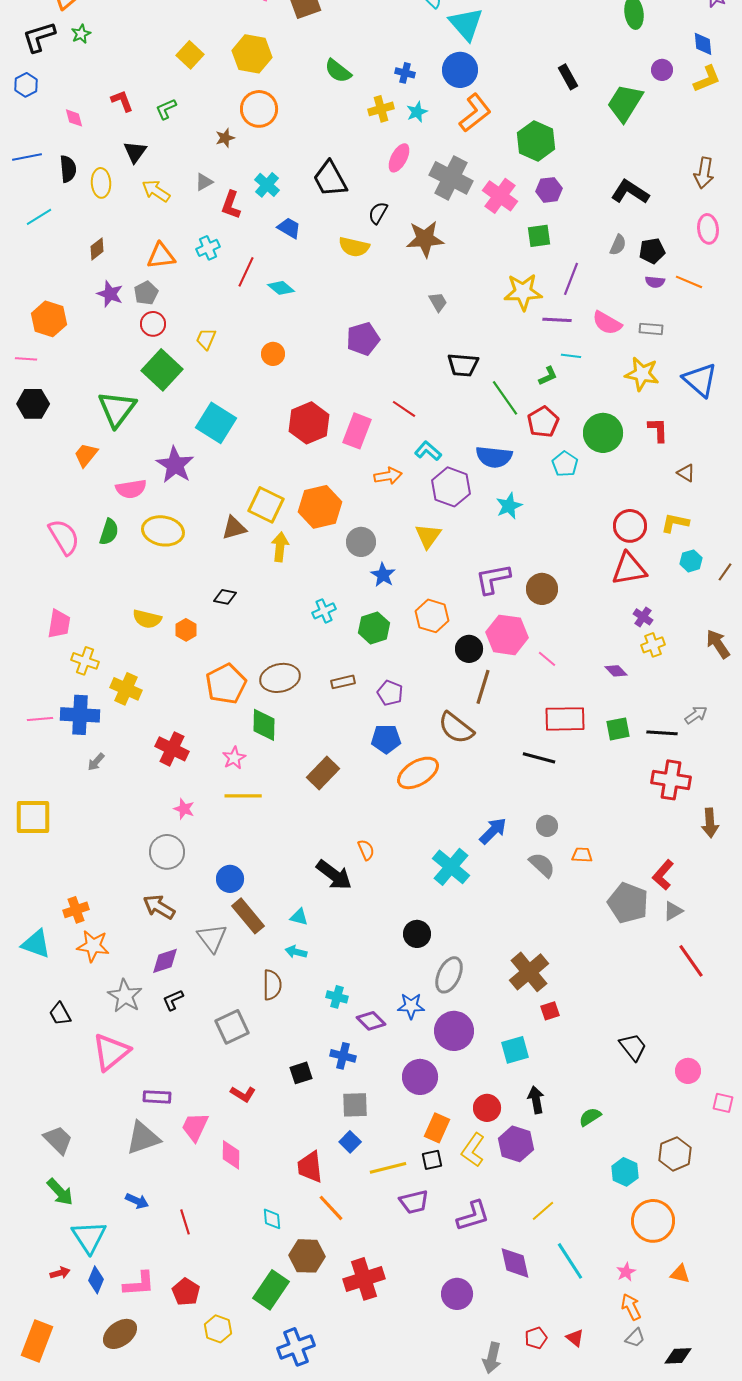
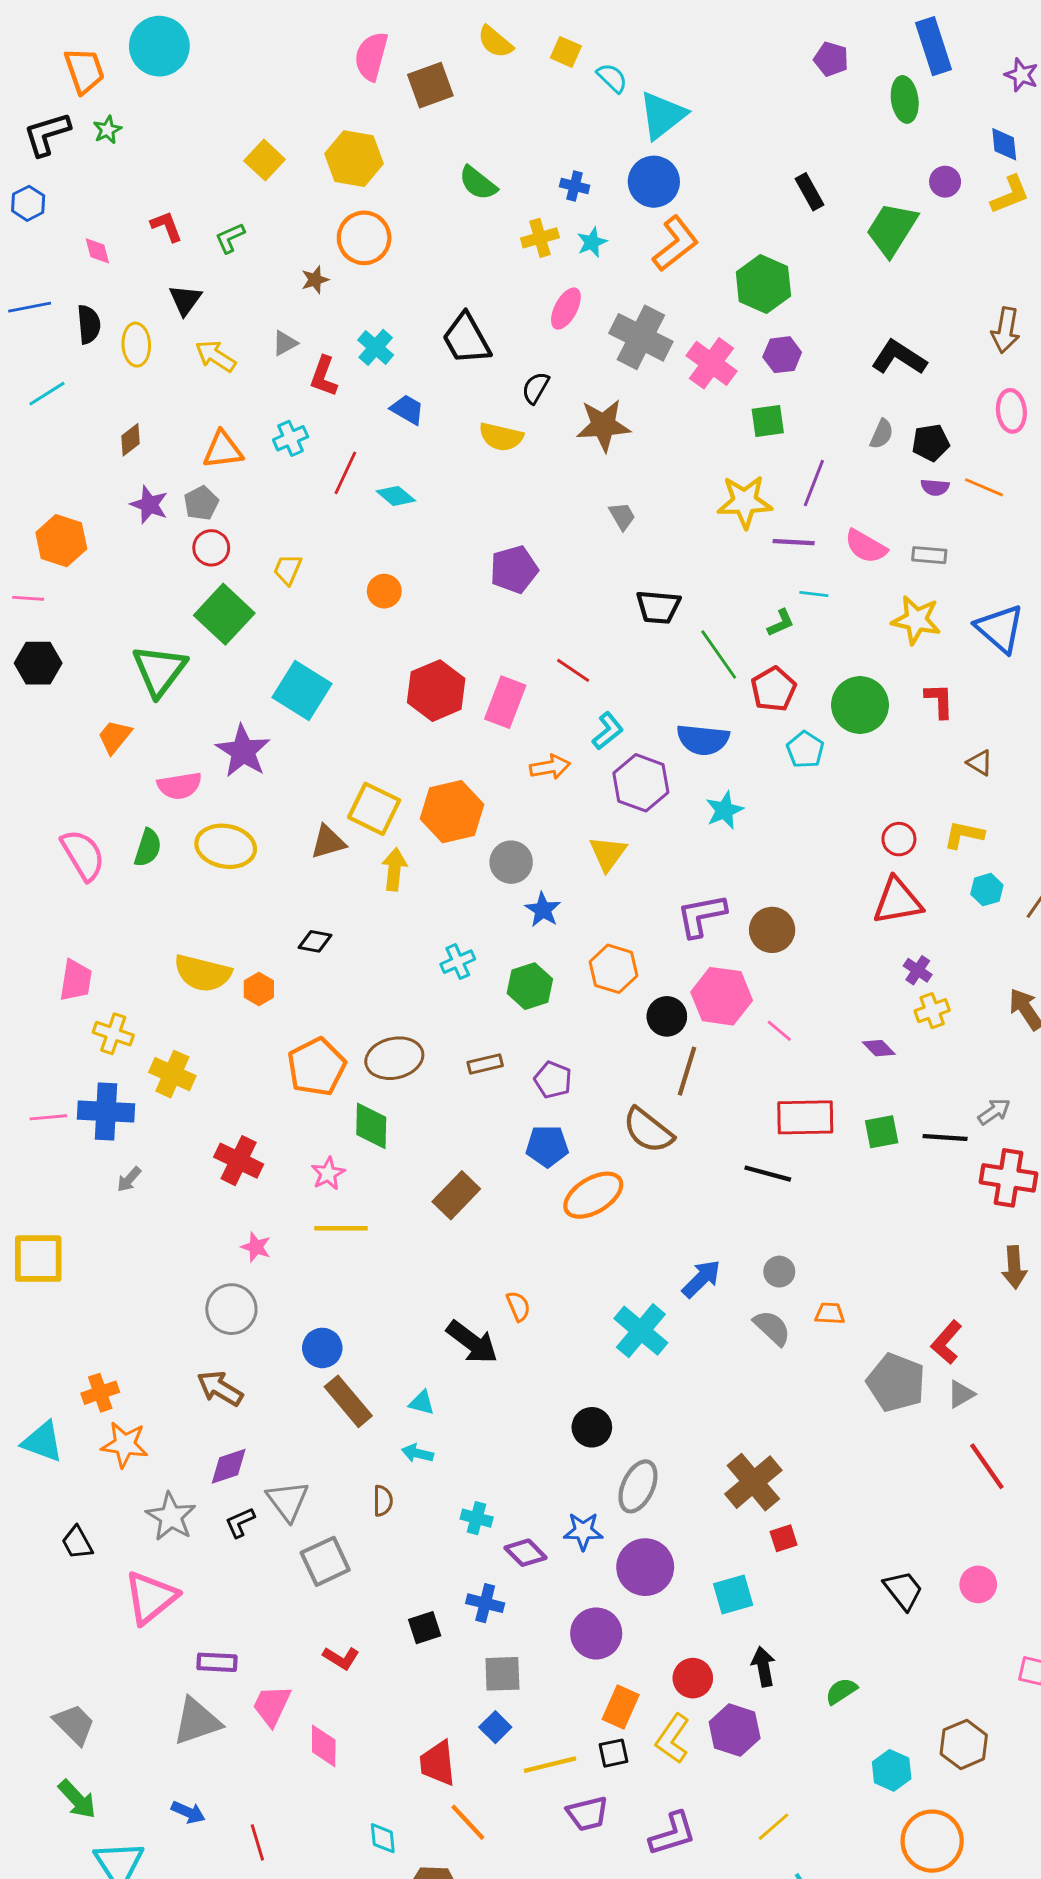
cyan triangle: (466, 24) -> (662, 115), turned 33
cyan L-shape: (428, 451) -> (608, 731), turned 100
red circle: (630, 526) -> (899, 839), size x0.7
yellow semicircle: (147, 619) -> (203, 973), size x1.4
red cross: (671, 780) -> (1009, 1178), moved
gray triangle: (212, 938) -> (288, 1501), moved
brown semicircle: (272, 985) -> (383, 1501), size x0.7
pink circle: (688, 1071) -> (978, 1584), moved

